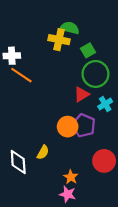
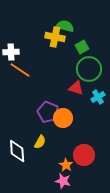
red triangle: (82, 94) -> (76, 88), turned 49
purple pentagon: (84, 126) -> (48, 112), moved
red circle: (104, 161) -> (84, 155), moved

